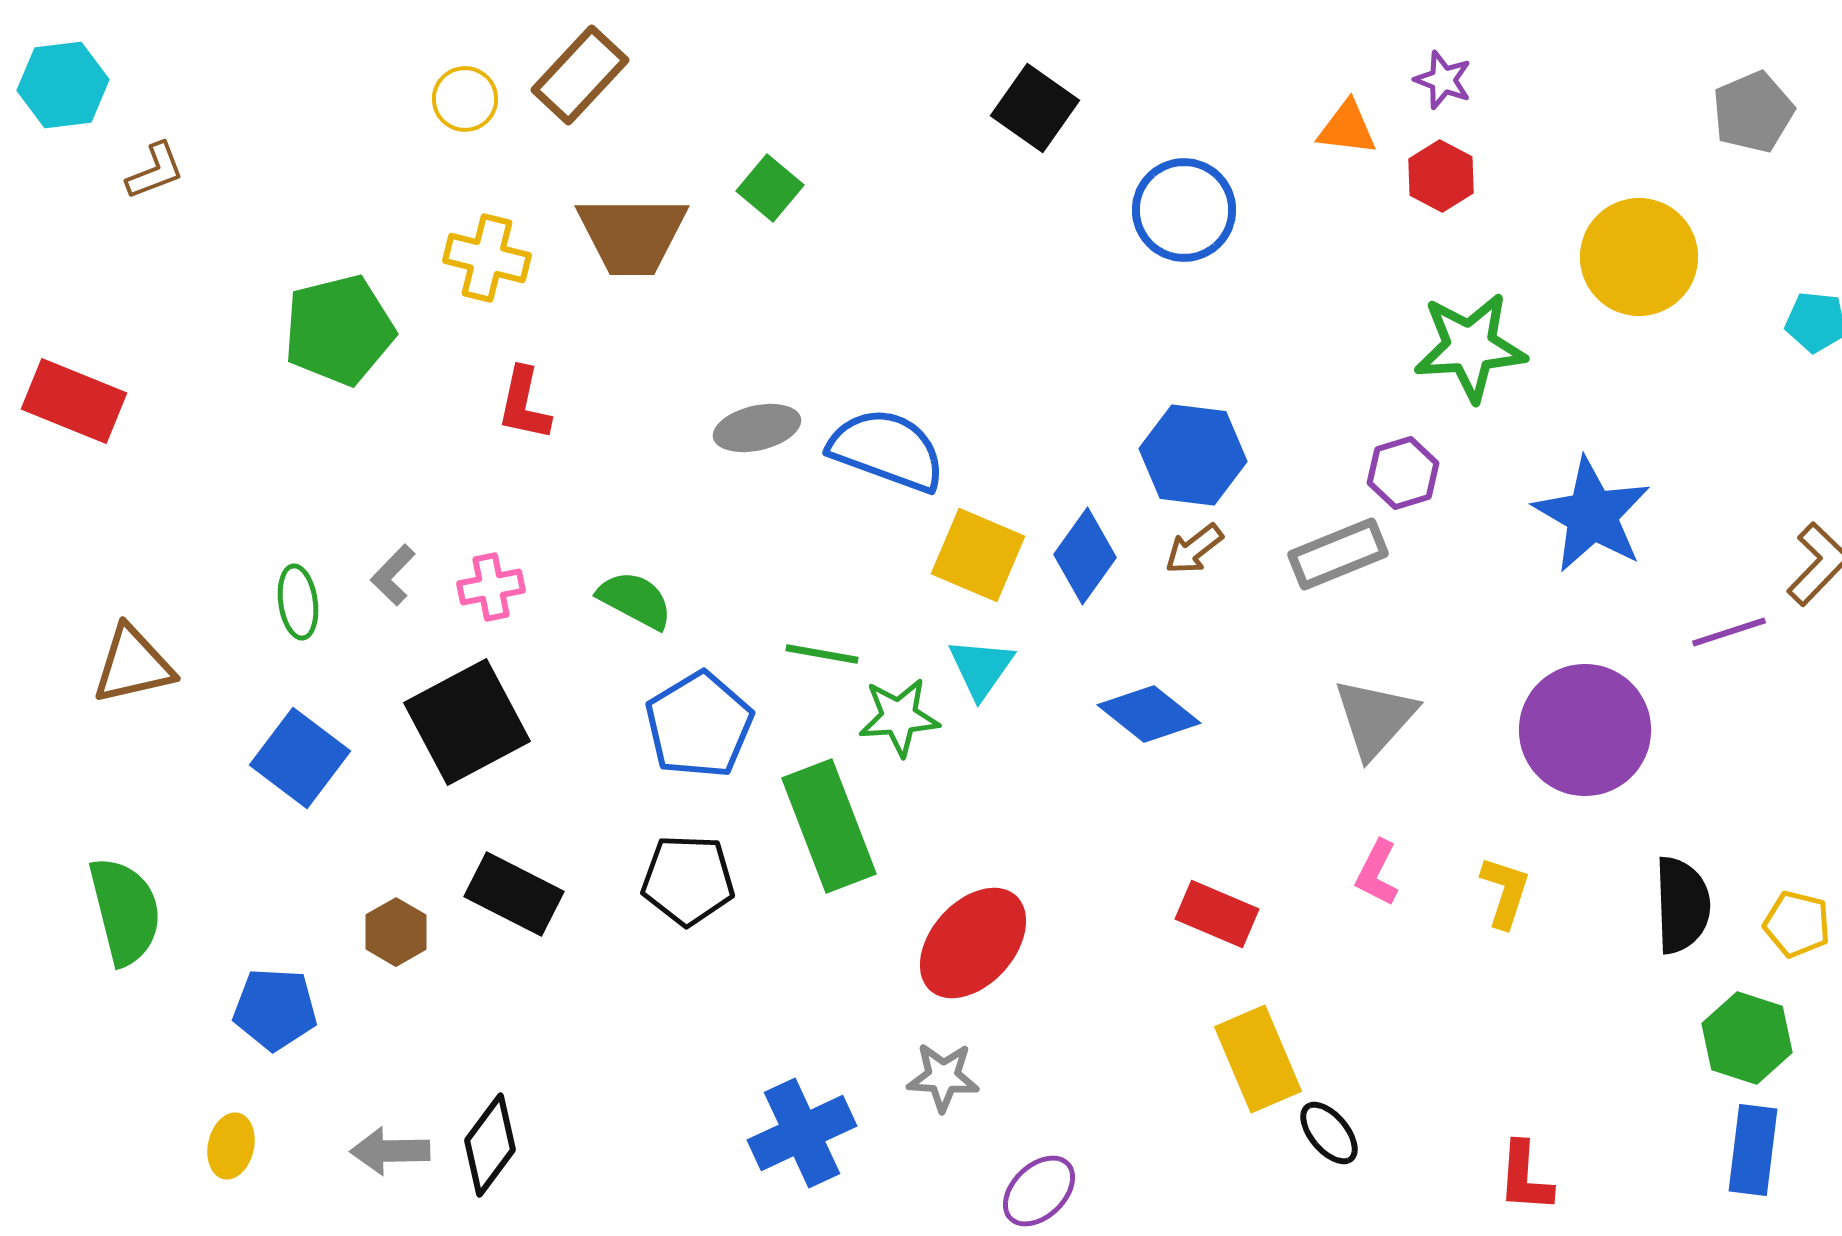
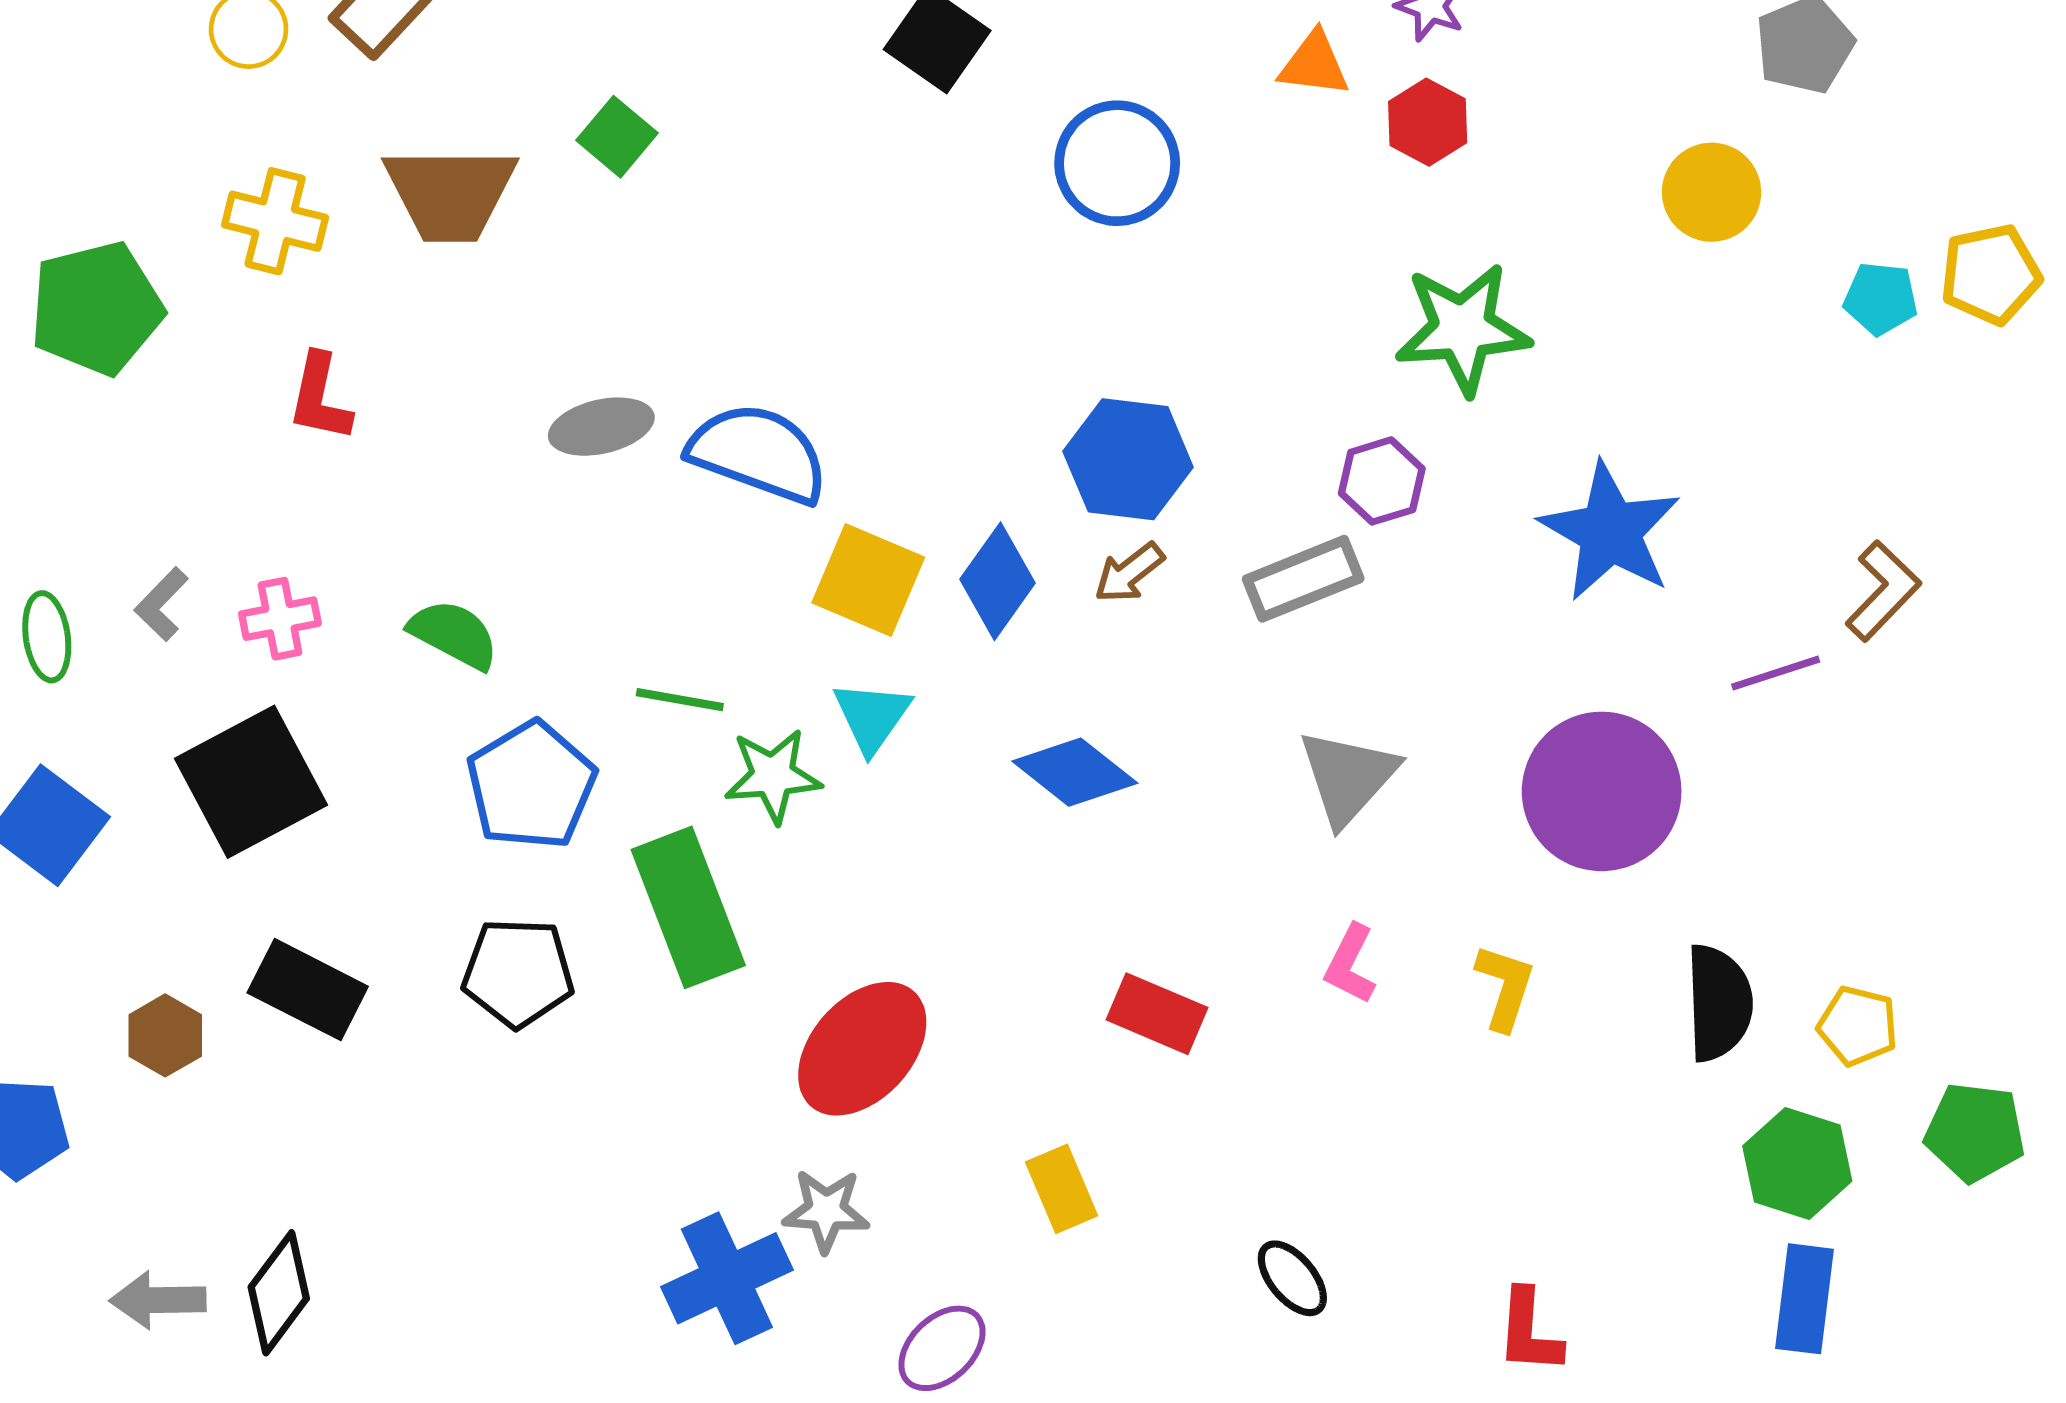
yellow circle: (1639, 257) -> (1712, 192), moved, size x0.7
yellow rectangle: (1258, 1059) -> (1062, 1189), moved, size x0.7
blue cross: (802, 1133) -> (727, 1278), moved

